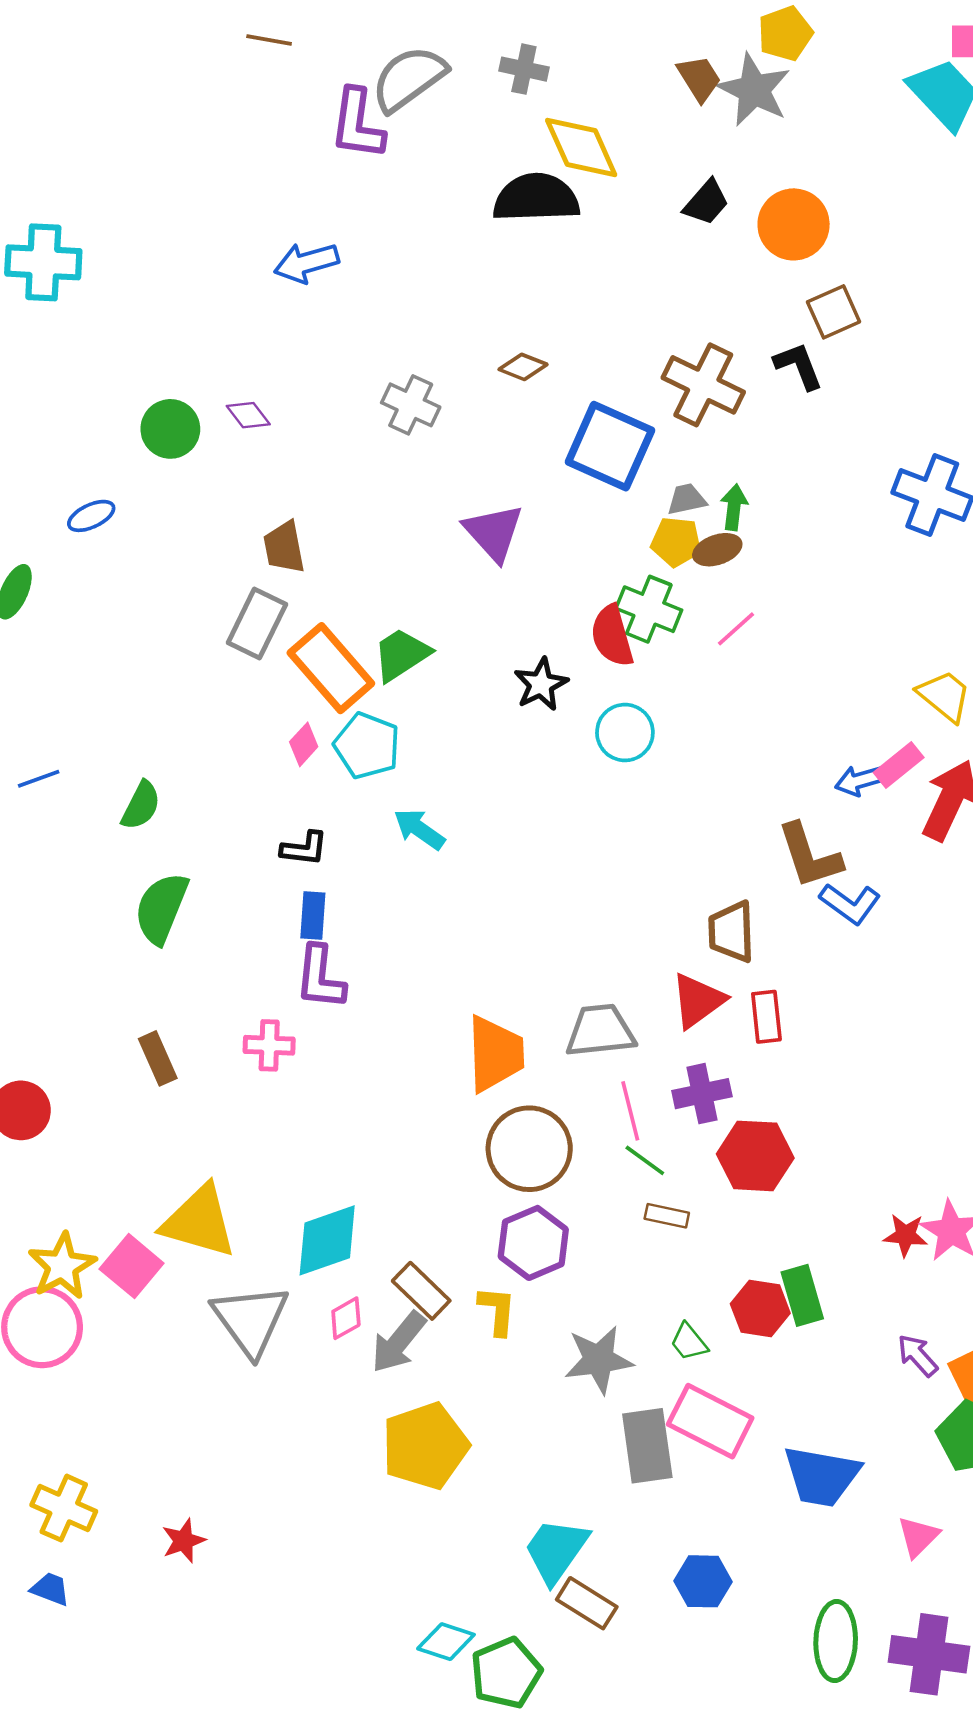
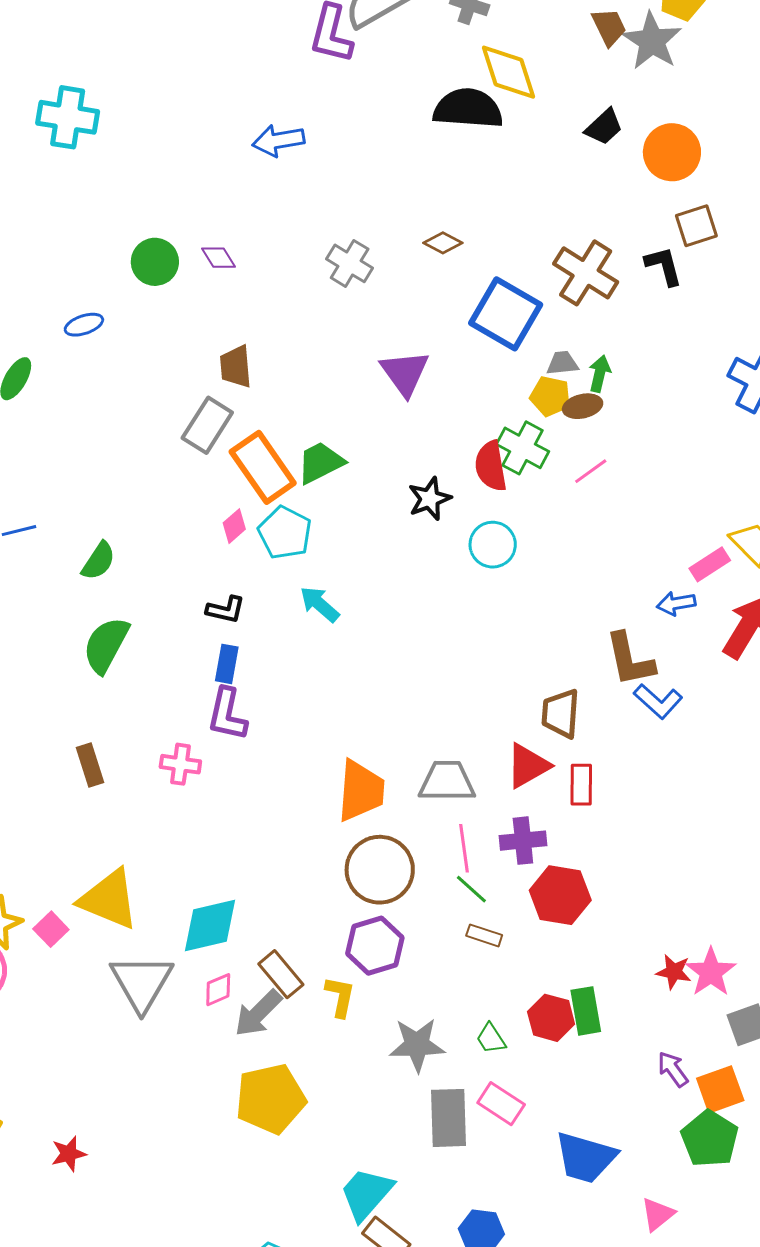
pink rectangle: (899, 765) -> (710, 564), moved
pink square: (132, 1266) -> (51, 929), size x0.7
pink rectangle: (710, 1421) -> (501, 1104), size x0.7

